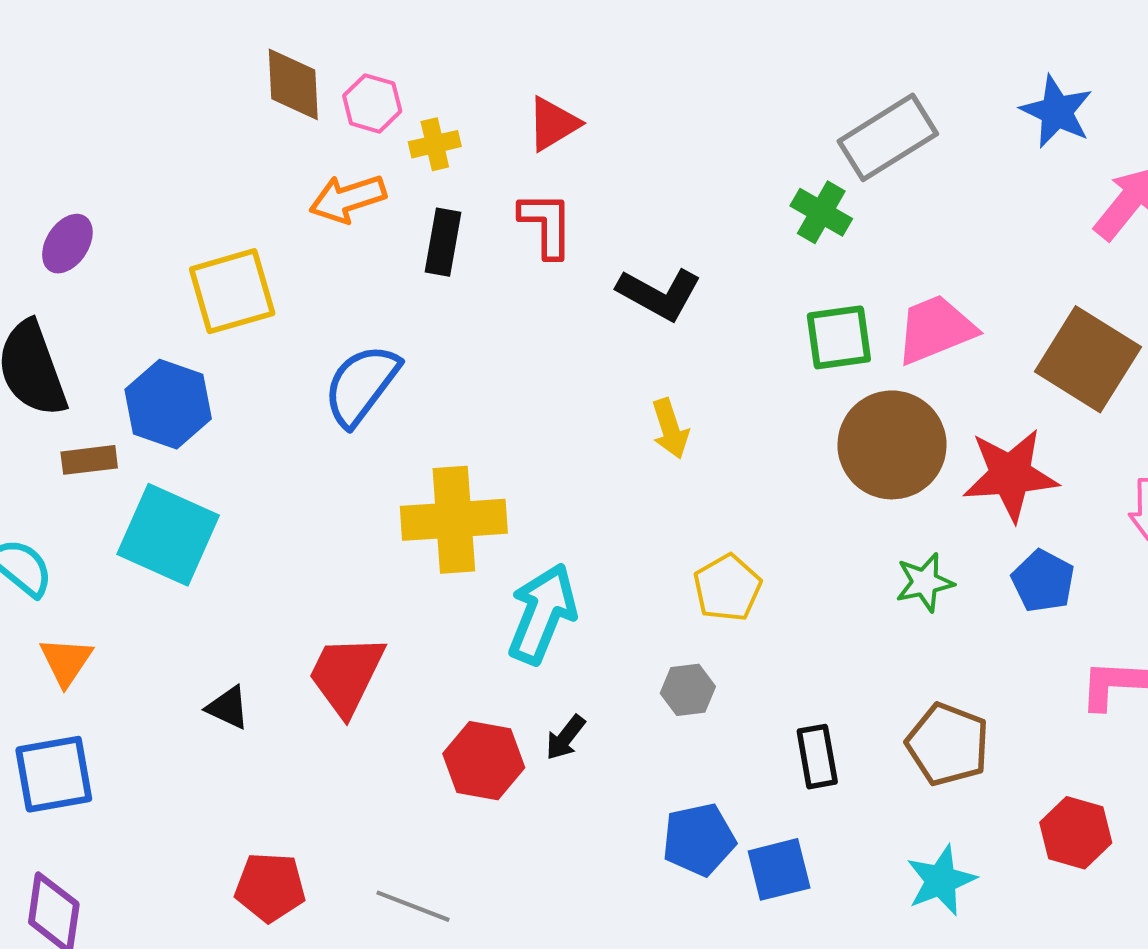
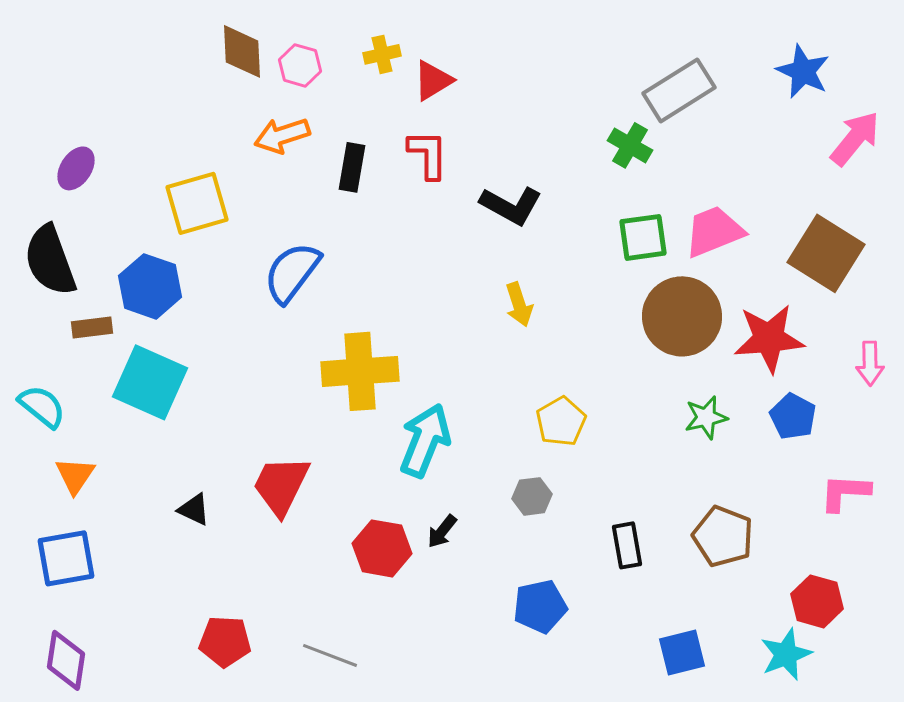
yellow cross: (435, 144) -> (382, 54), moved
blue square: (779, 869) -> (682, 652), moved
cyan star: (941, 880) -> (786, 654), moved

